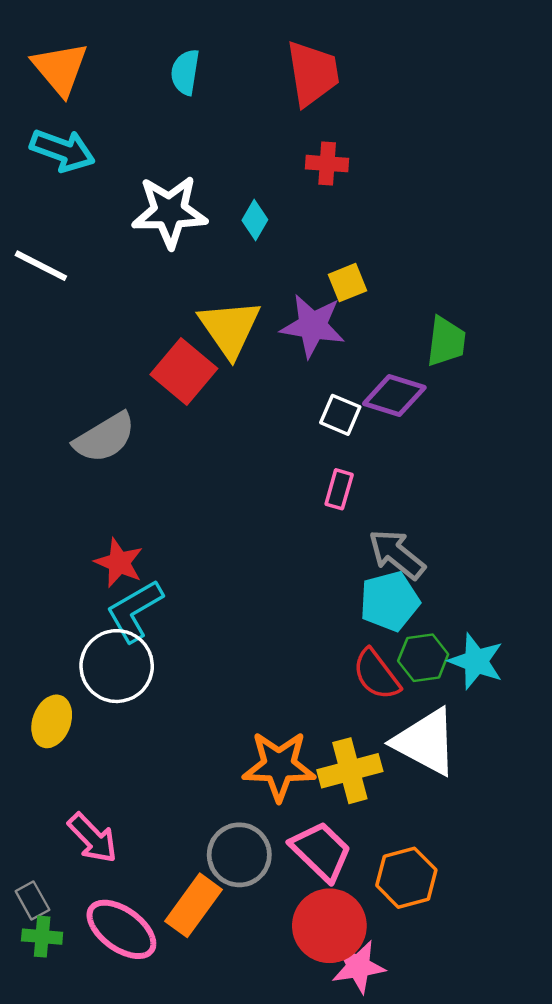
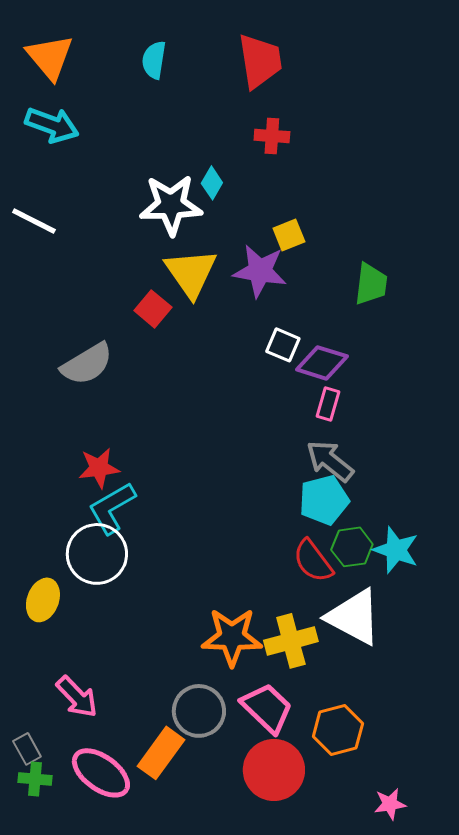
white star: (170, 212) -> (171, 205), moved
red square: (184, 372) -> (153, 309), size x0.7
purple diamond: (394, 396) -> (322, 363), moved
pink rectangle: (339, 489) -> (328, 404), moved
red star: (119, 563) -> (99, 468), turned -30
pink star: (358, 967) -> (390, 804), moved, size x0.7

